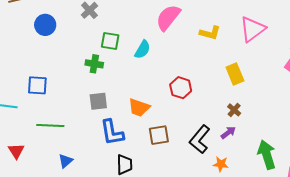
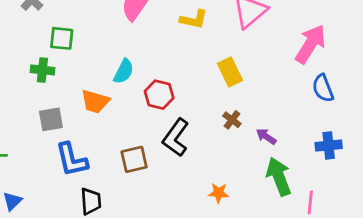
cyan semicircle: (143, 50) -> (124, 71), moved
orange trapezoid: (139, 107) -> (95, 102), moved
purple arrow: (228, 133) -> (266, 136), moved, turned -105
black L-shape: (200, 139) -> (176, 138), moved

